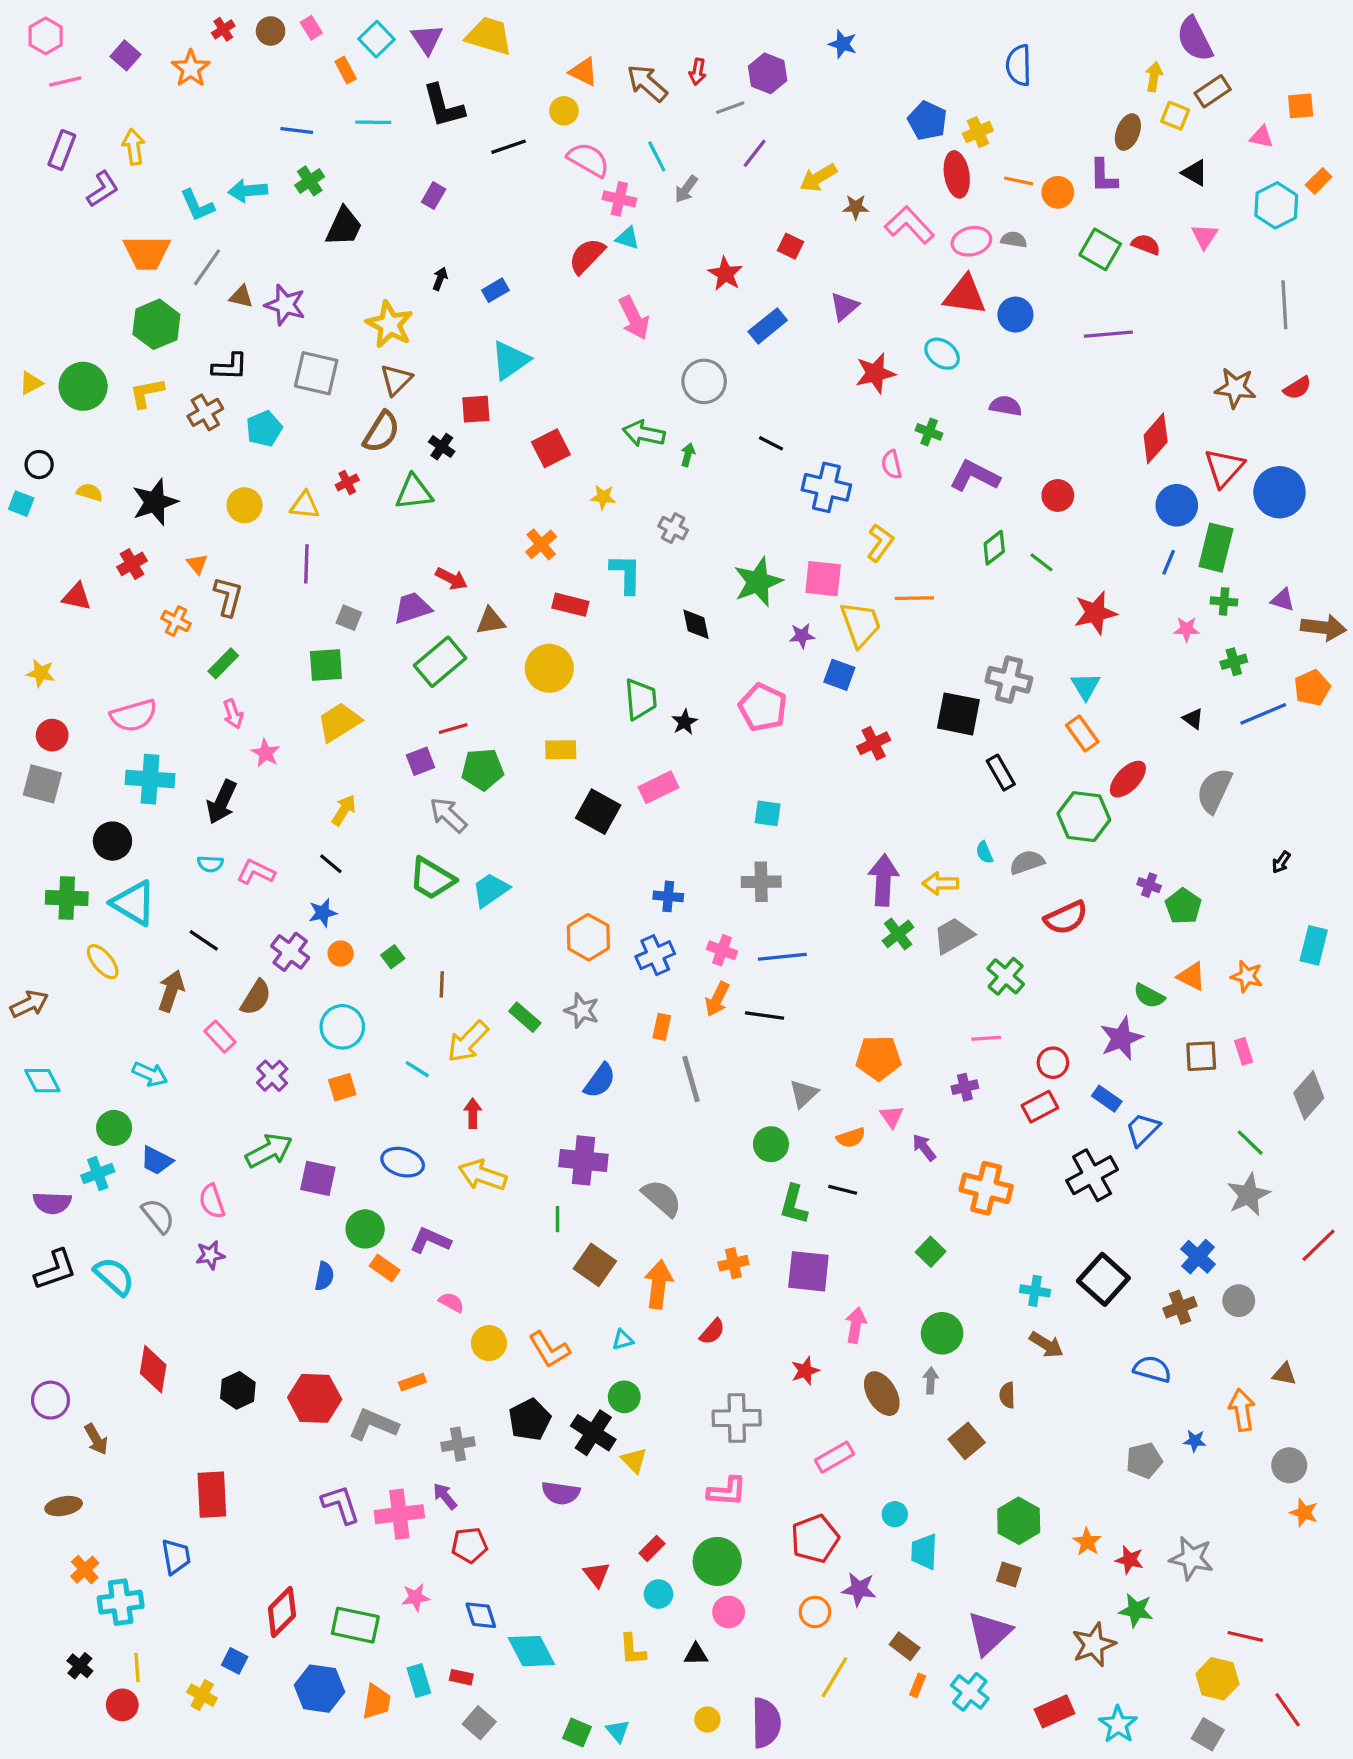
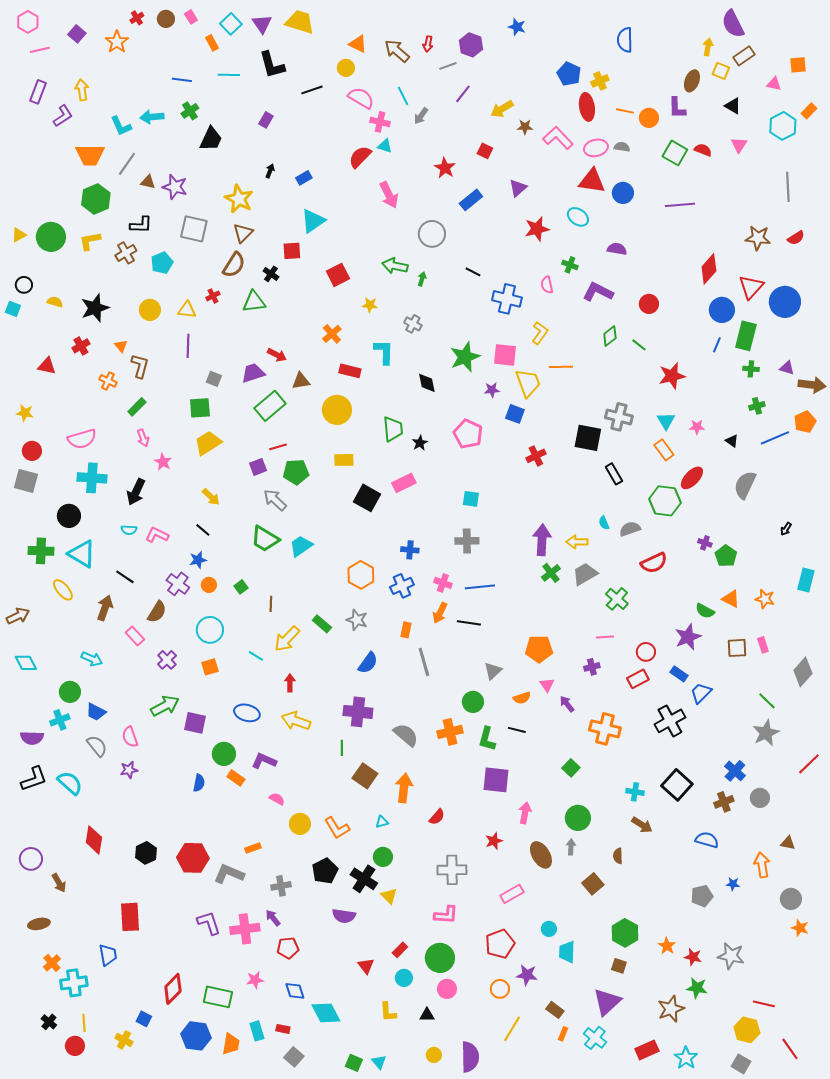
pink star: (1187, 629) -> (697, 427), moved
yellow arrow: (344, 810) -> (211, 497), turned 102
orange cross: (733, 1263) -> (450, 732), moved, size x1.4

